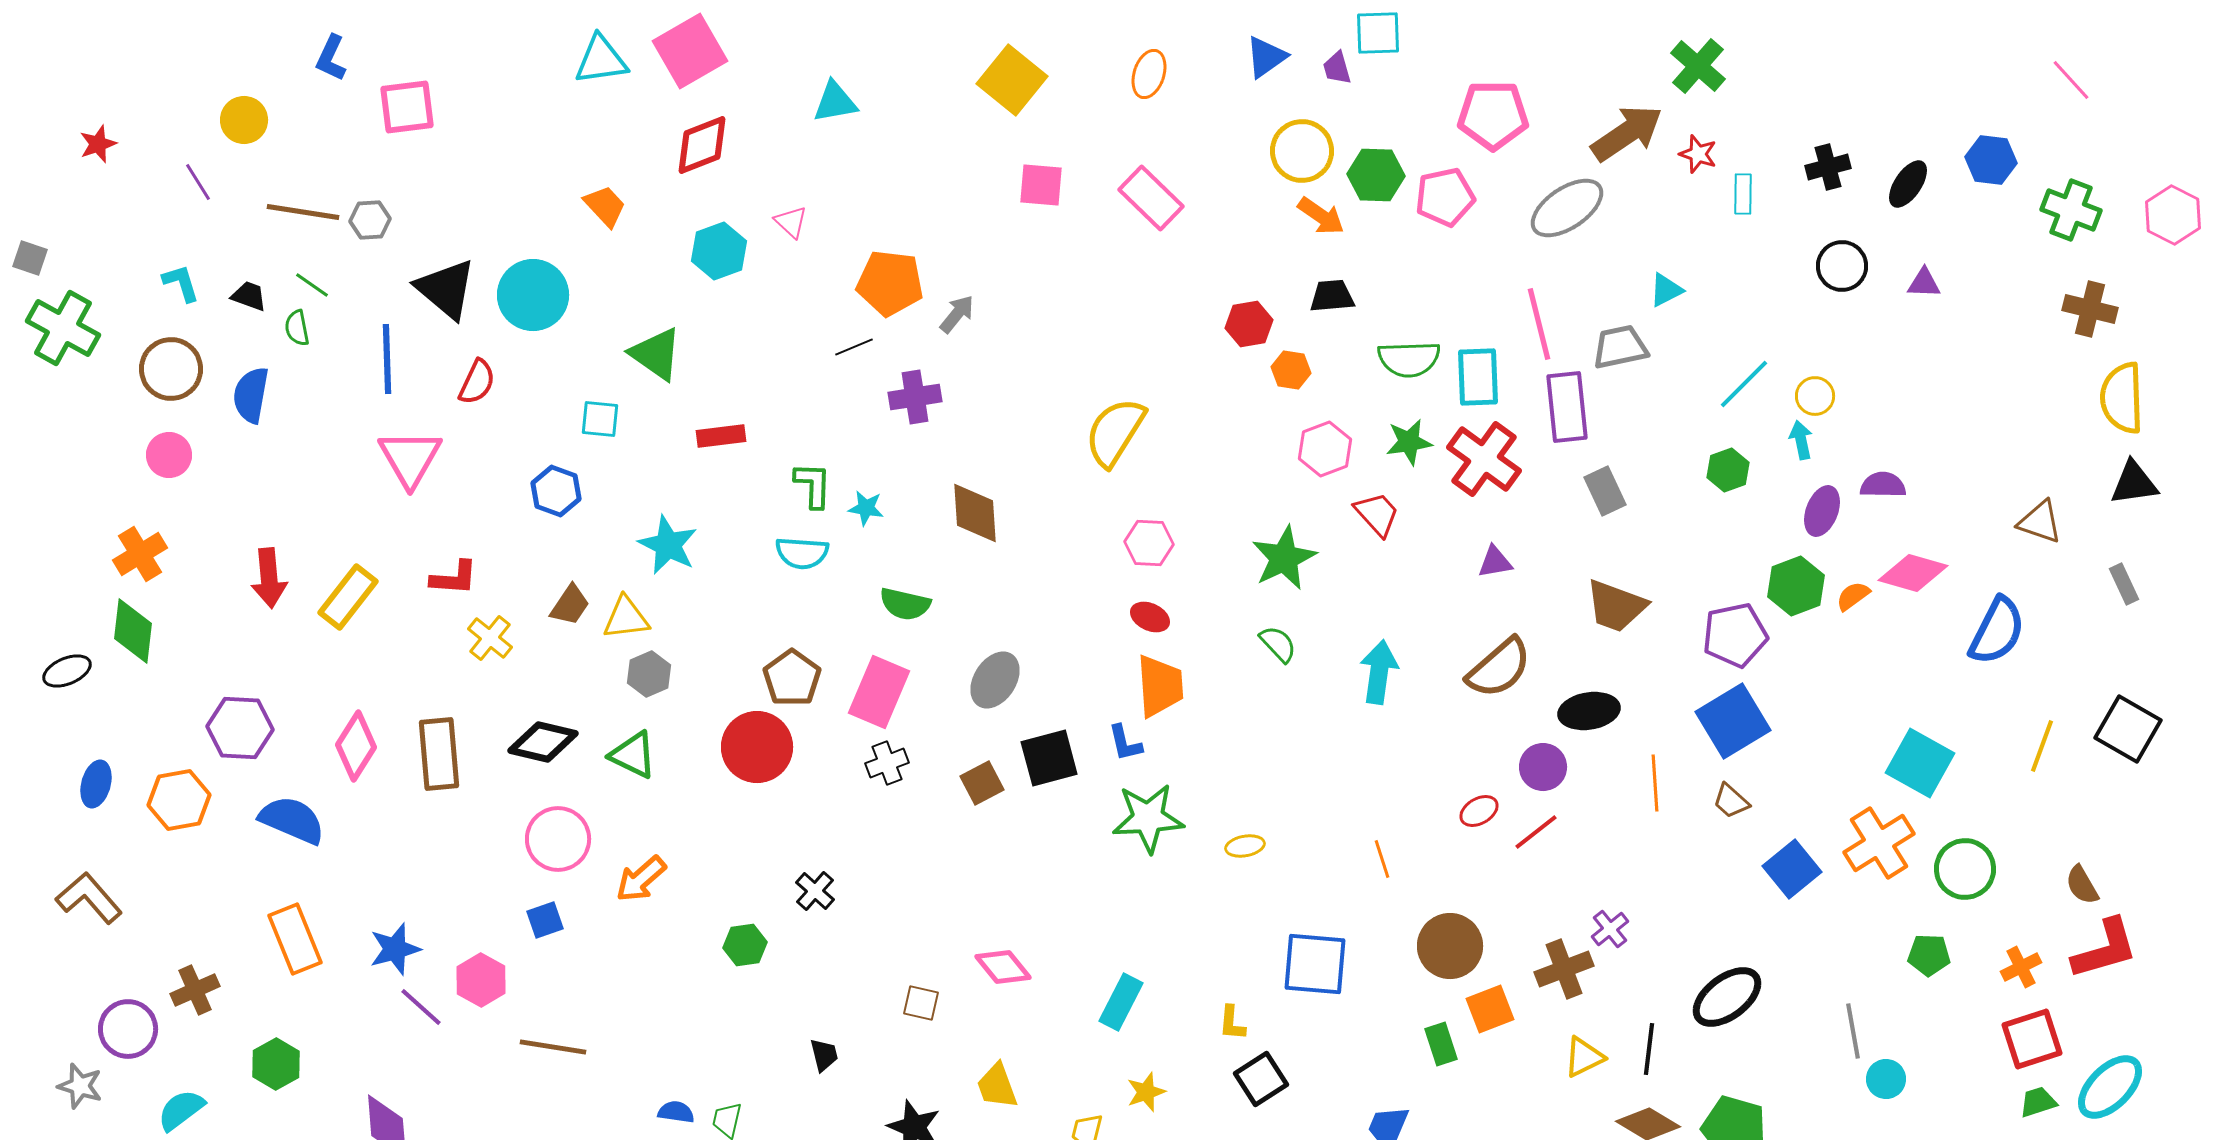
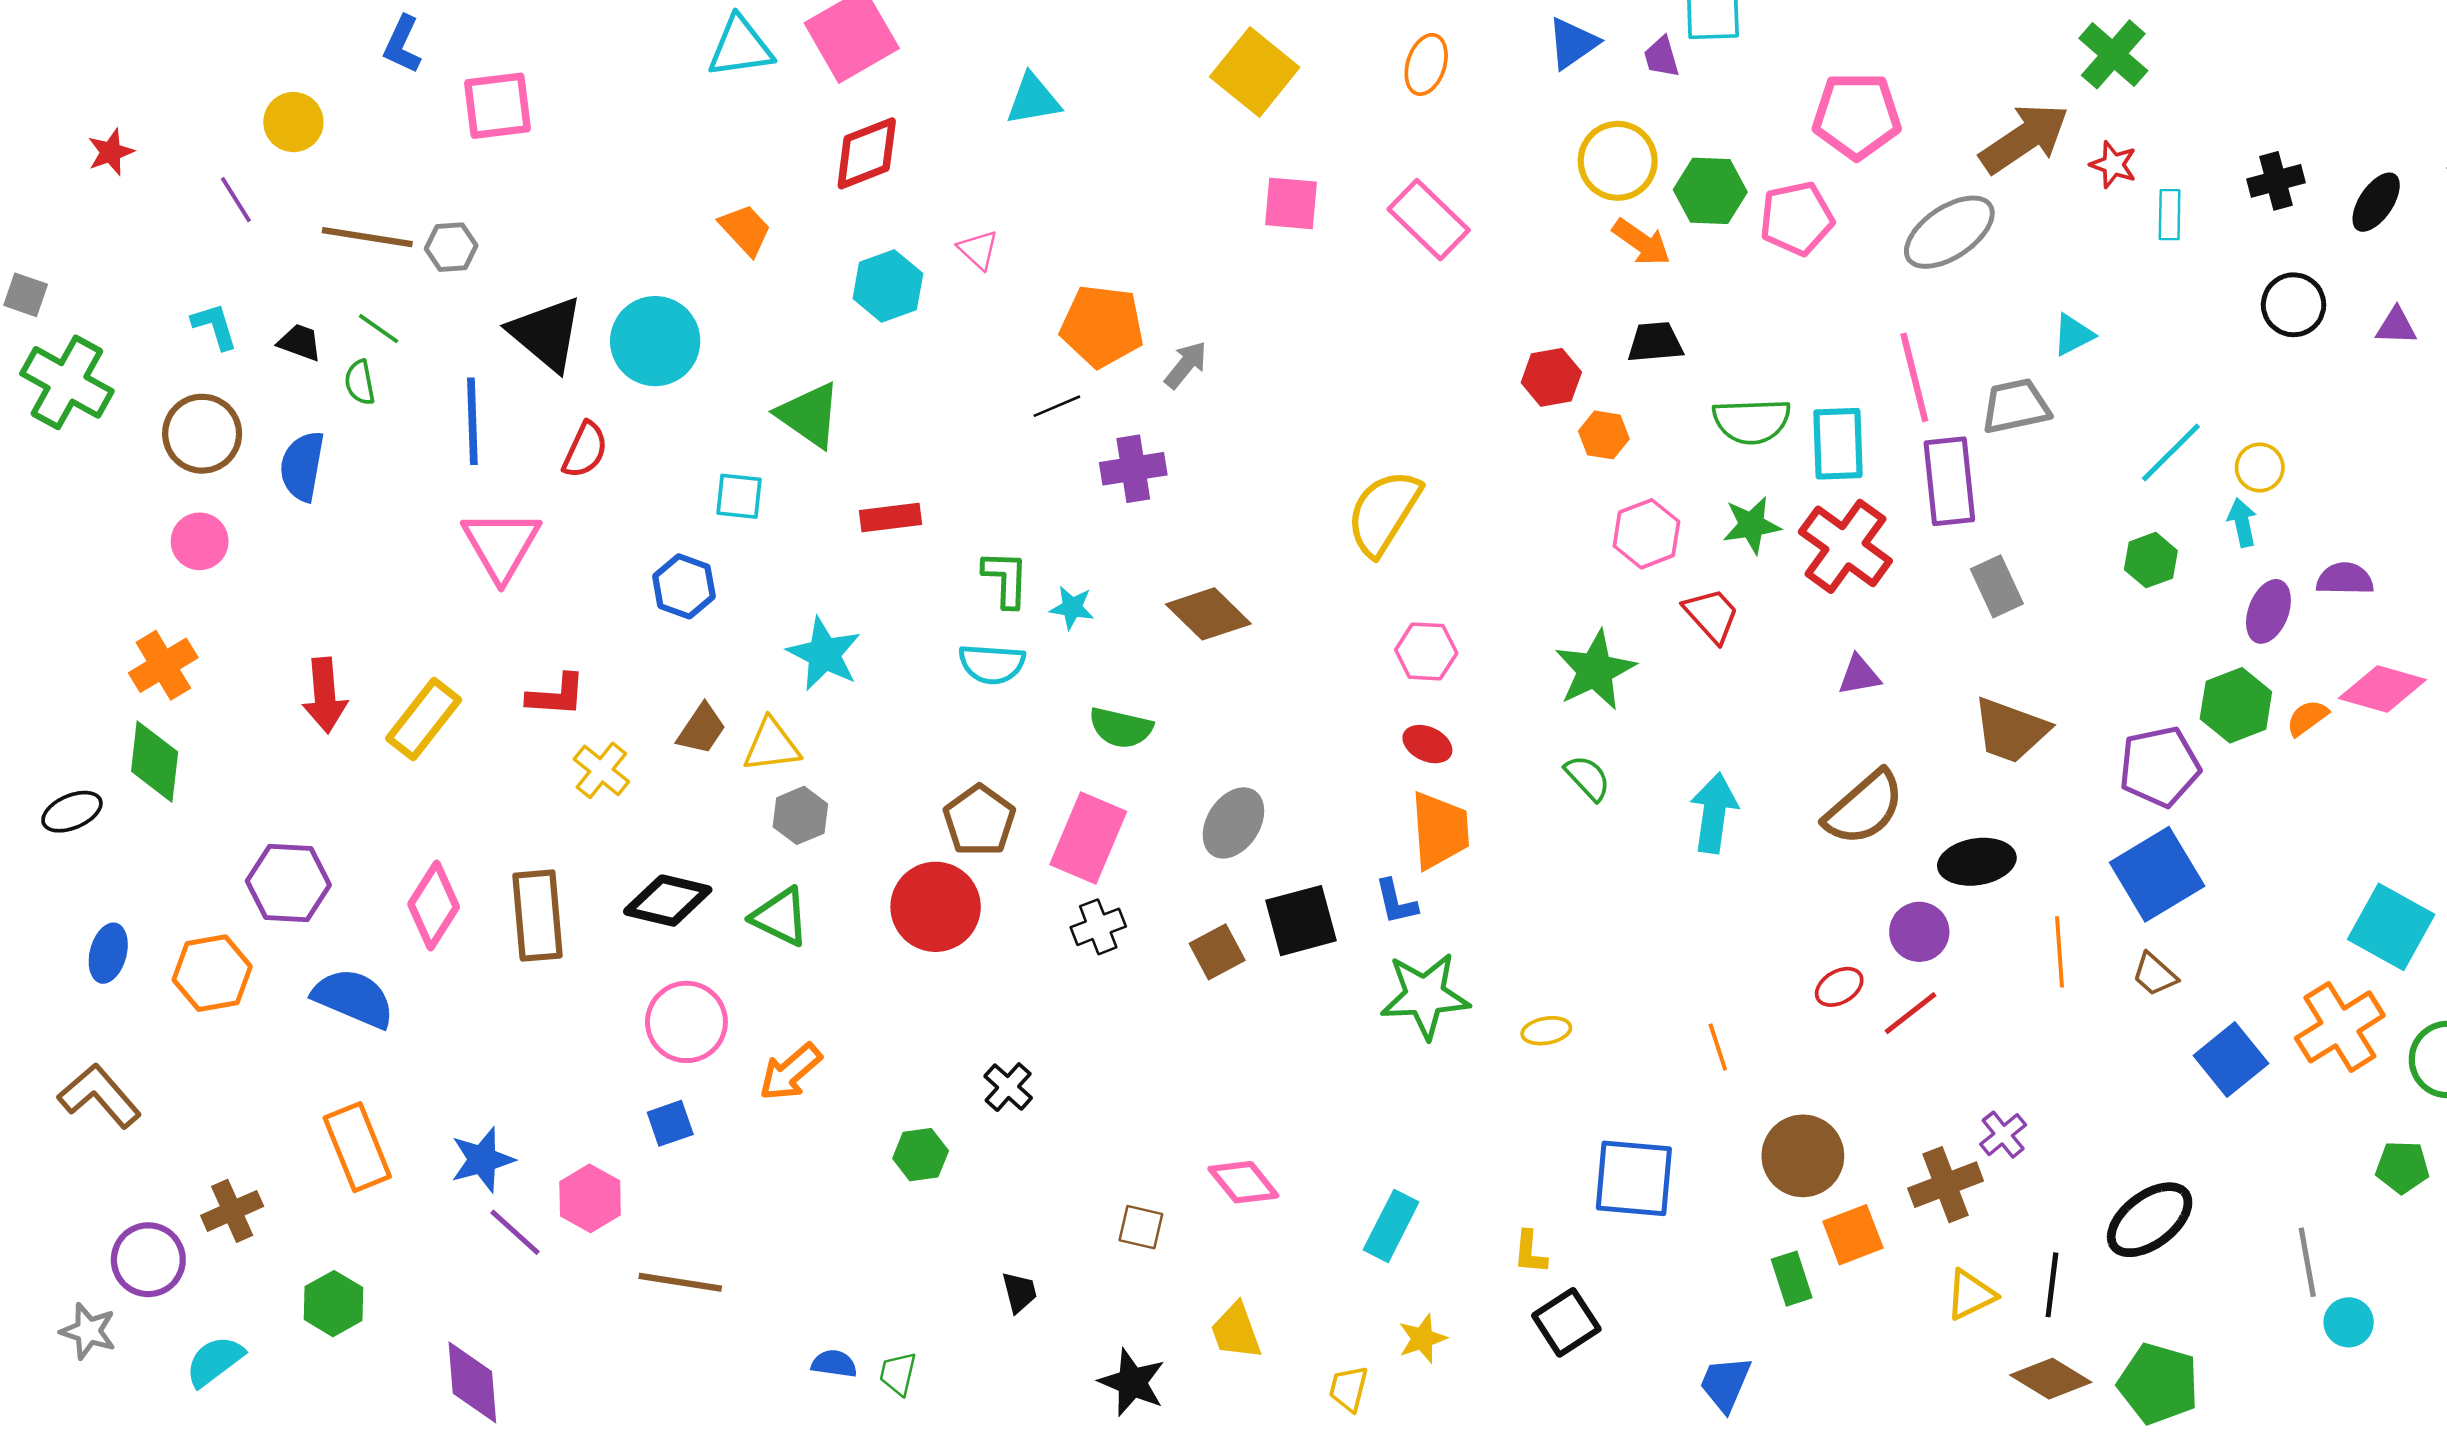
brown diamond: (975, 513) -> (1208, 614), turned -42

